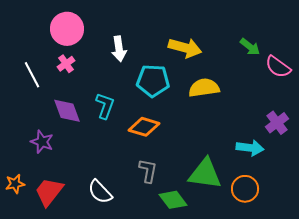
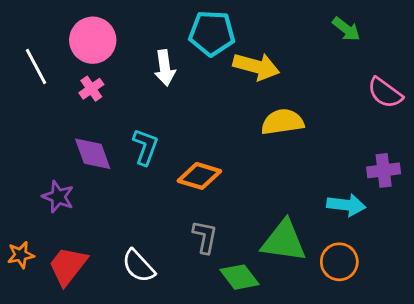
green arrow: (250, 47) -> (346, 29), moved
white line: (32, 75) -> (36, 66), moved
cyan pentagon: (153, 81) -> (212, 33), moved
purple cross: (277, 123) -> (384, 170), turned 30

